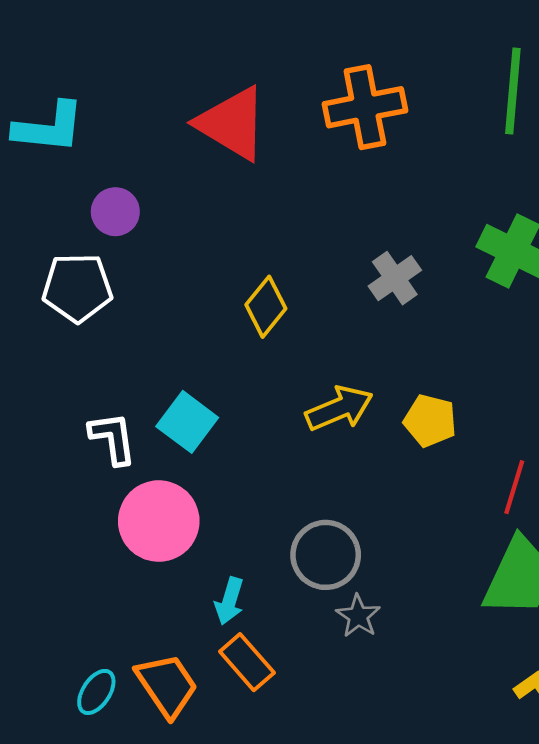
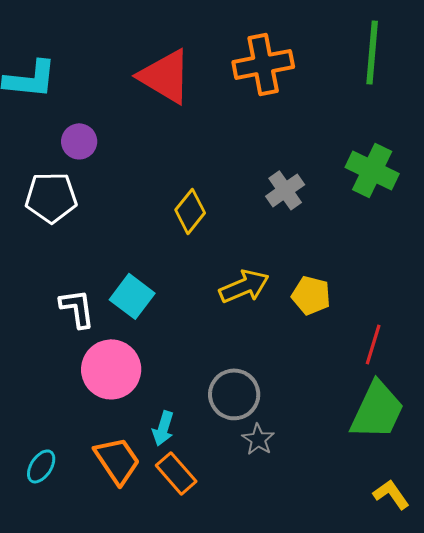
orange trapezoid: (167, 685) -> (117, 460), moved
cyan ellipse: (96, 692) -> (41, 466), moved

